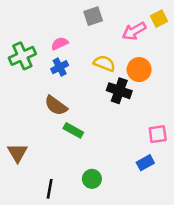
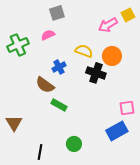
gray square: (93, 16) -> (57, 13), moved
blue cross: (60, 67) -> (59, 67), moved
blue rectangle: (145, 163) -> (117, 131), size x1.5

